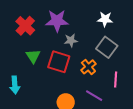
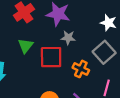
red square: (59, 62) -> (51, 57), turned -30
orange cross: (88, 67) -> (81, 69), turned -35

